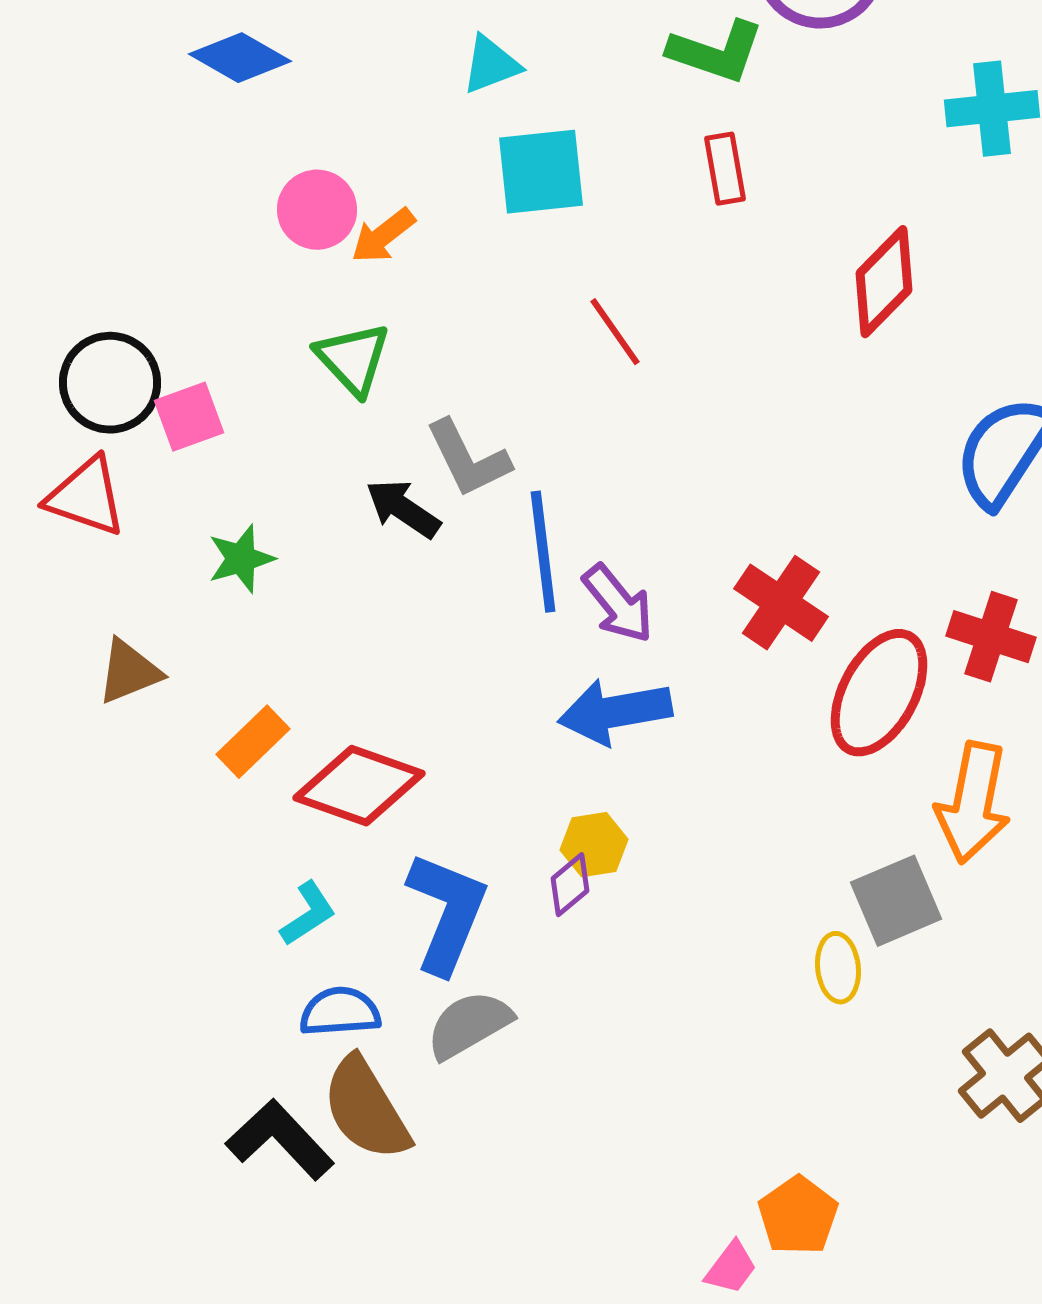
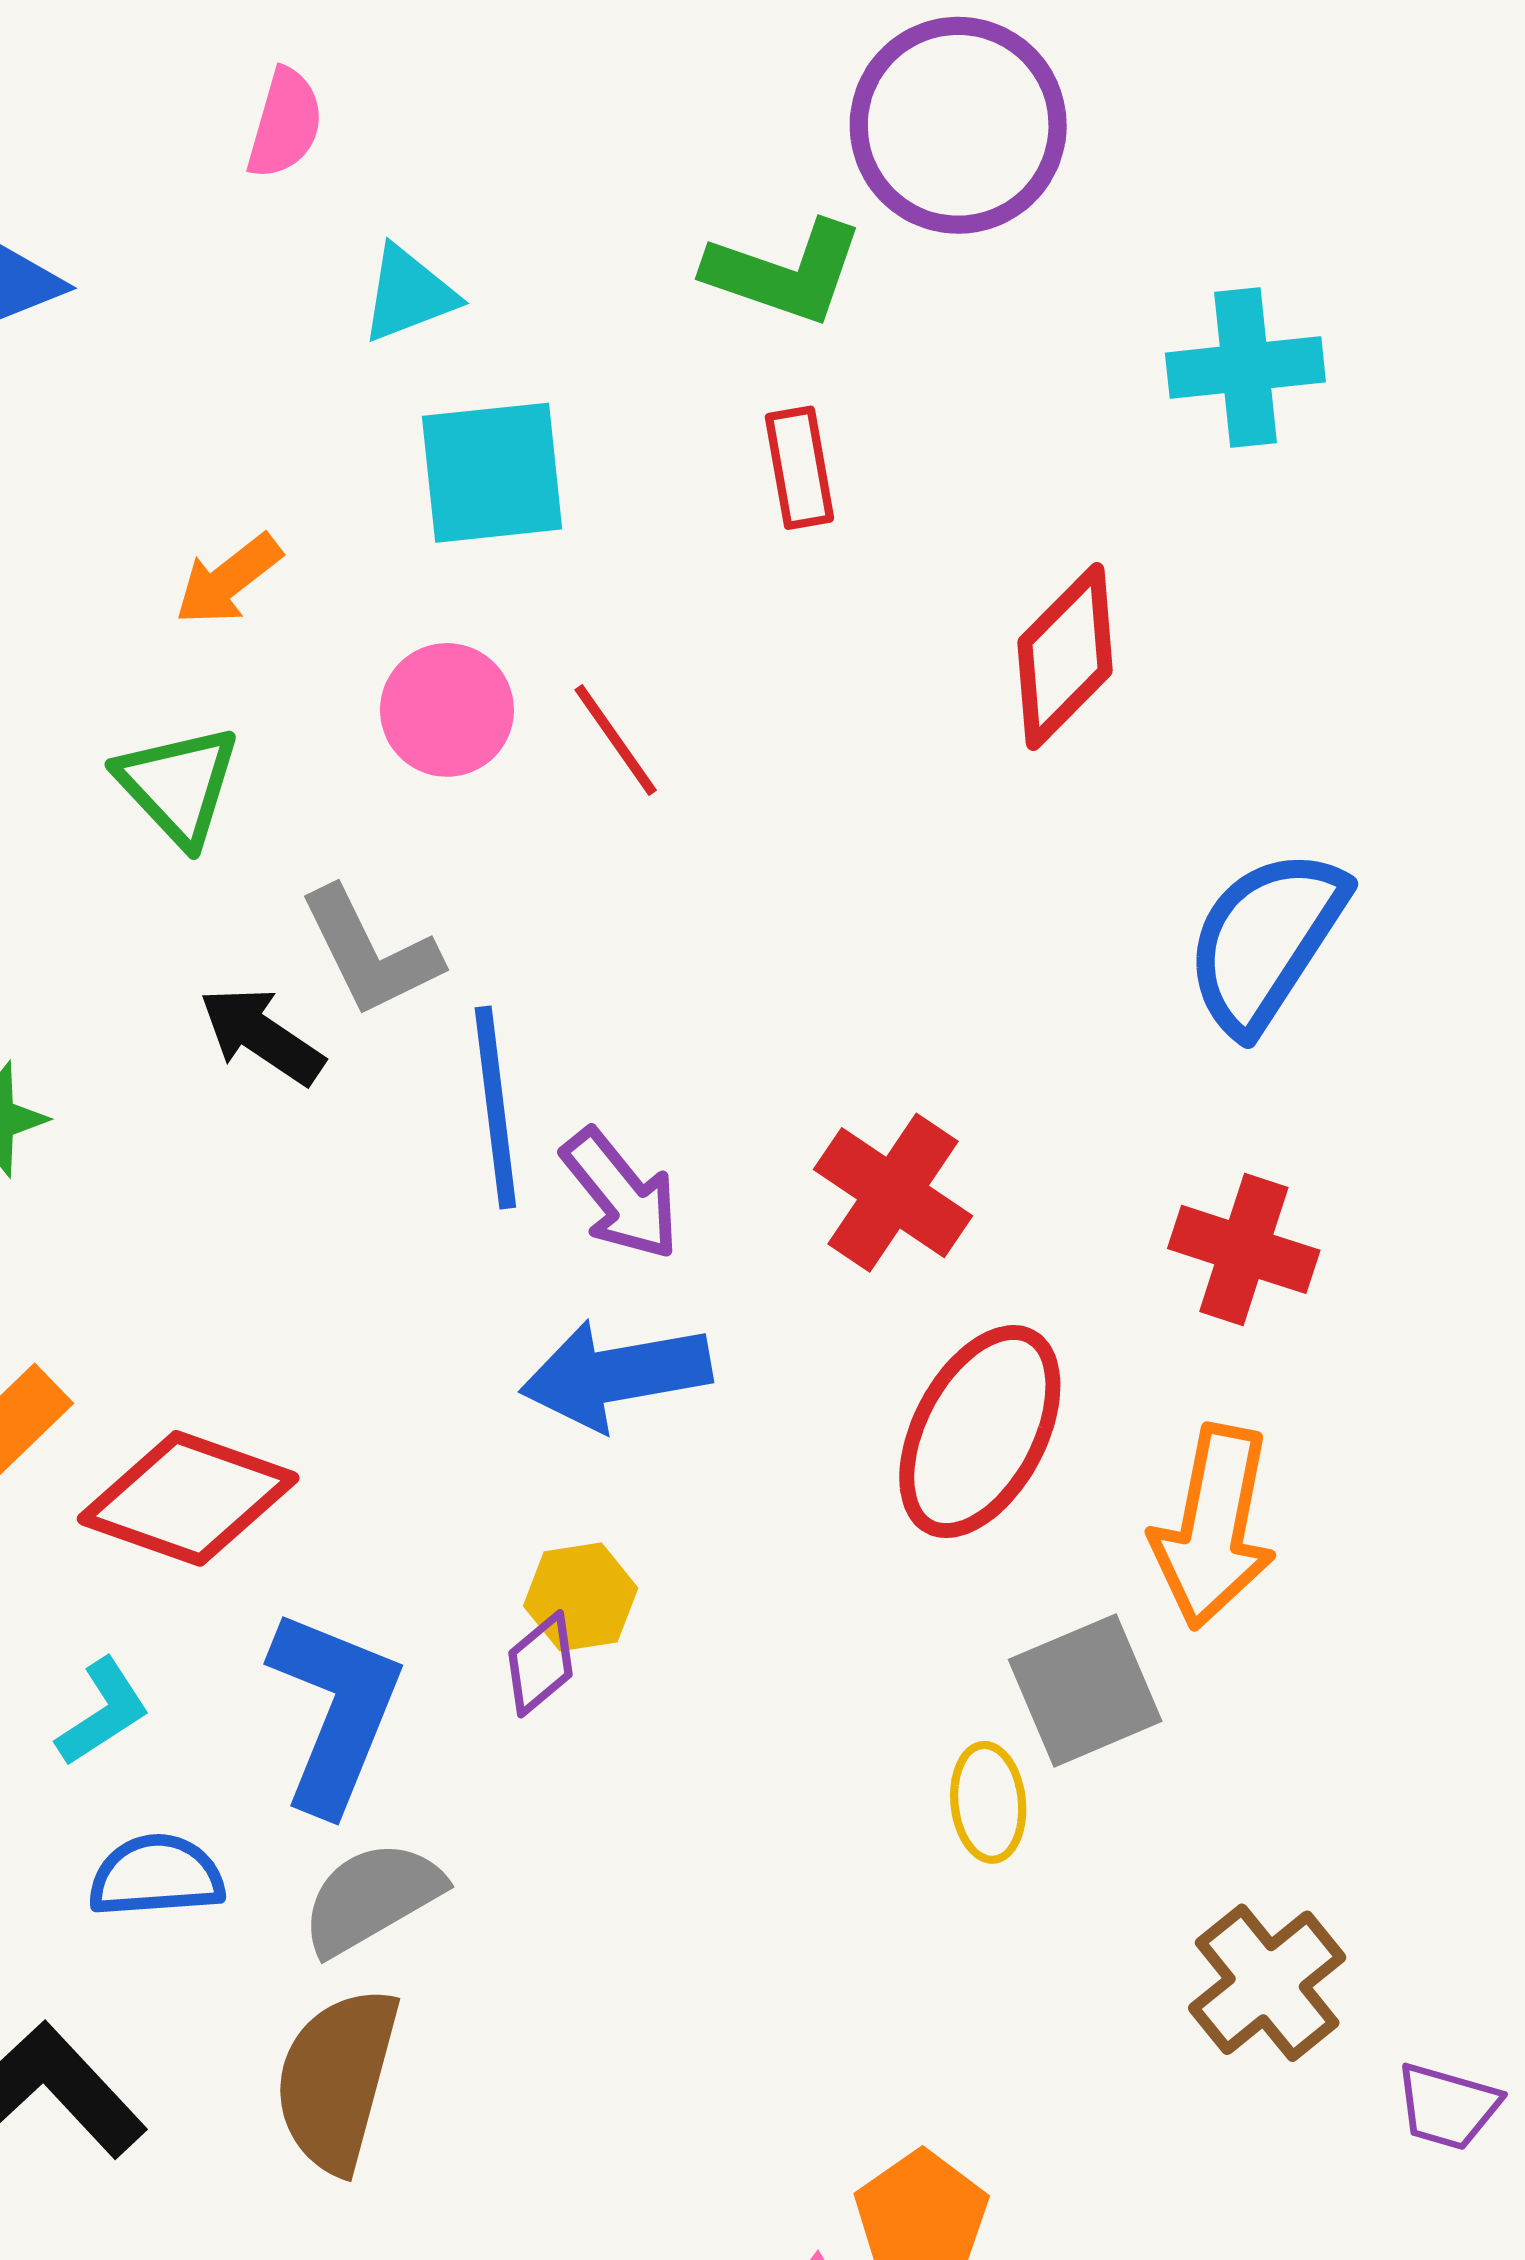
pink circle: (317, 210) -> (447, 710), moved
red ellipse: (879, 693) -> (980, 1432), moved
brown semicircle: (366, 1109) -> (337, 2080), moved, turned 46

